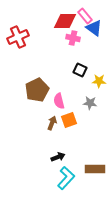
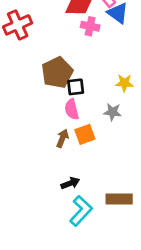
black square: (80, 70) -> (76, 87), moved, turned -32
brown pentagon: (37, 90) -> (57, 72), moved

